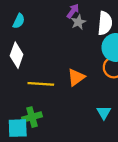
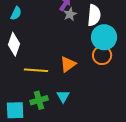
cyan triangle: (104, 113) -> (63, 96), moved
green cross: (32, 117) -> (39, 100), moved

